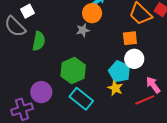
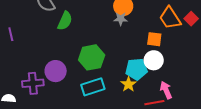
gray star: (83, 30) -> (121, 19), moved
cyan pentagon: (120, 72) -> (136, 69), turned 30
cyan rectangle: (81, 99) -> (93, 87), turned -70

